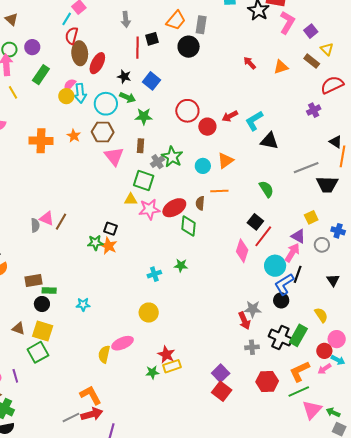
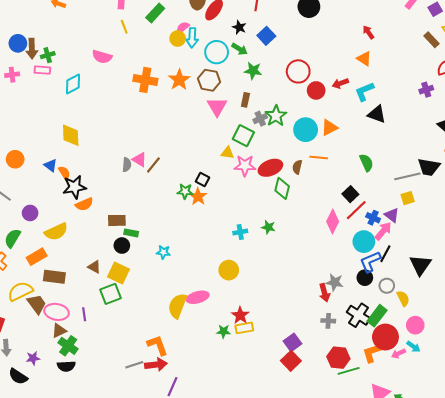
orange triangle: (281, 67) -> (364, 59), moved, turned 42
orange star: (74, 136) -> (179, 80), size x1.5
cyan circle: (203, 166) -> (306, 130), size x1.5
gray line: (306, 168) -> (407, 176), moved
blue cross: (338, 231) -> (373, 218), moved
gray circle: (322, 245) -> (387, 286), moved
black triangle: (333, 280) -> (420, 265), size x1.6
red circle: (324, 351) -> (385, 337), moved, size x1.6
yellow semicircle: (104, 354) -> (177, 306), size x1.4
green line: (299, 391) -> (349, 371), moved

